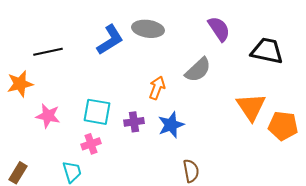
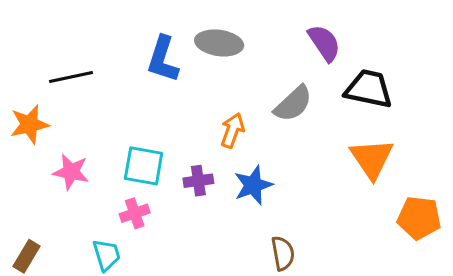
blue L-shape: (110, 40) -> (163, 59), turned 140
black trapezoid: (267, 51) -> (369, 89), moved
orange pentagon: (283, 126) -> (419, 218), moved

